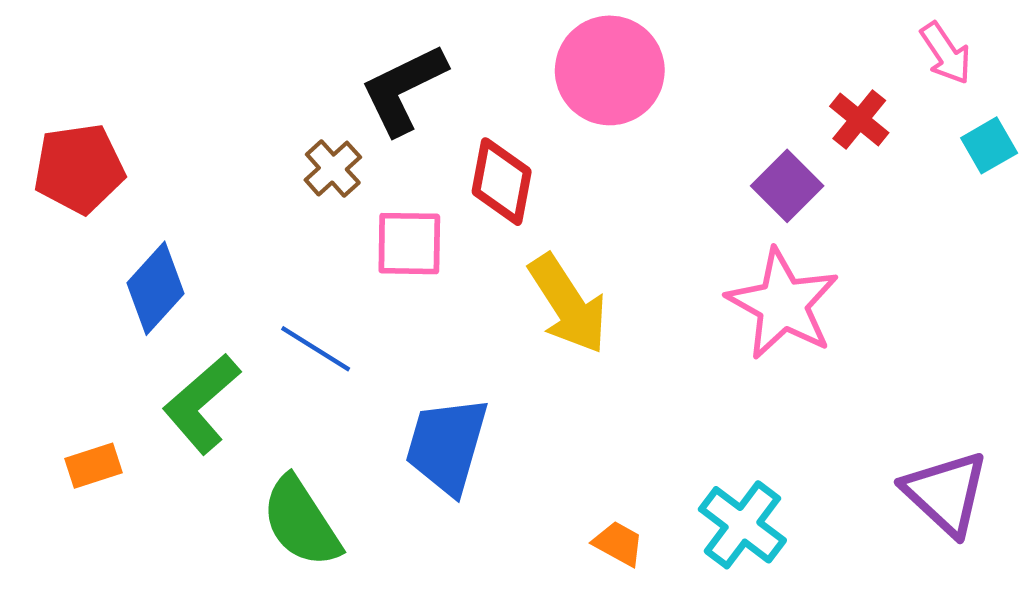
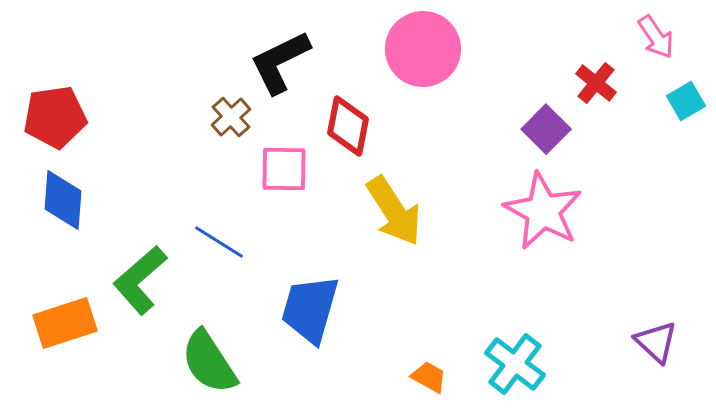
blue diamond: (155, 288) -> (63, 200), moved, turned -38
orange rectangle: (93, 466) -> (65, 323), size x1.6
purple triangle: (946, 493) -> (656, 342), size x0.7

